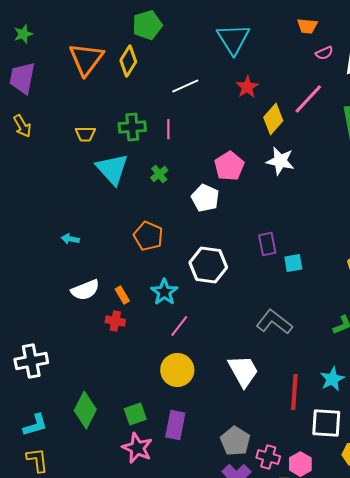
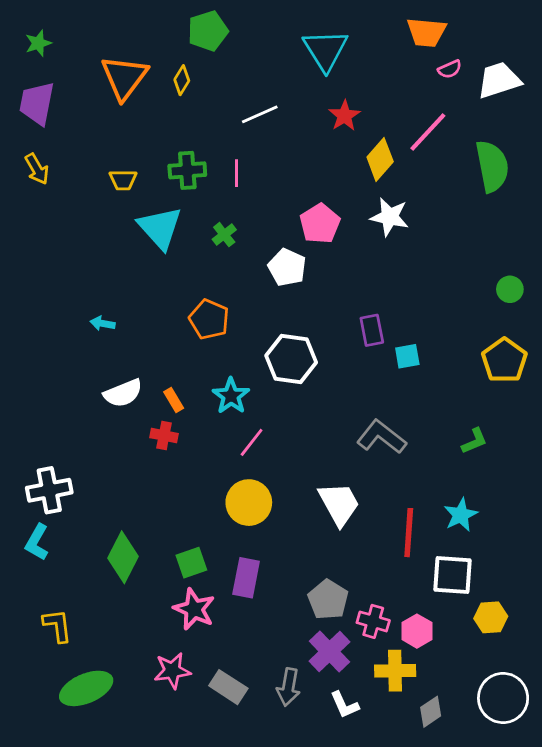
orange trapezoid: (307, 26) -> (427, 32), size x1.4
yellow diamond: (128, 61) -> (182, 80), size x0.7
cyan L-shape: (35, 425) -> (37, 542), moved, turned 136

